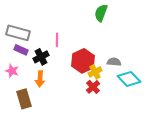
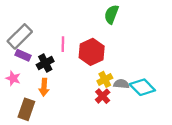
gray rectangle: (18, 33) -> (20, 36), turned -60
red hexagon: (83, 61) -> (92, 52), moved
gray semicircle: (114, 62) -> (121, 84), moved
brown rectangle: (24, 99) -> (26, 109), turned 36

